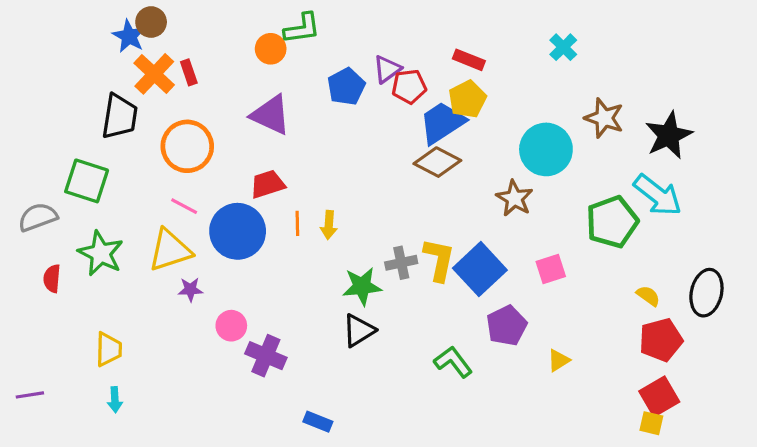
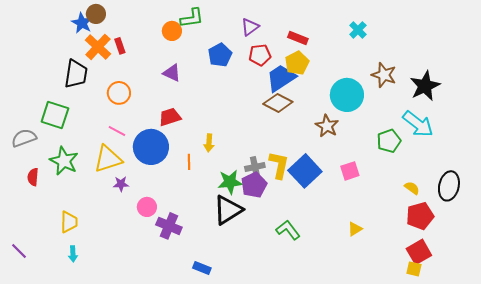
purple triangle: (387, 69) -> (250, 27), moved
purple triangle: (271, 115) -> (172, 73), size x0.7
orange circle: (187, 146) -> (119, 93), size x0.7
green pentagon: (612, 222) -> (389, 141), size x0.7
orange line: (297, 223) -> (189, 162), moved
purple pentagon: (507, 326) -> (254, 185), moved
black triangle: (359, 330) -> (228, 210), size x1.4
purple line: (30, 395) -> (19, 251), turned 54

